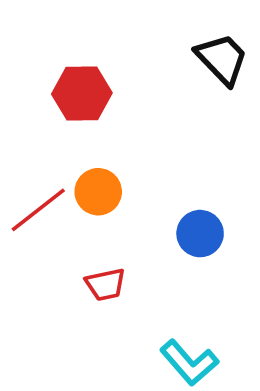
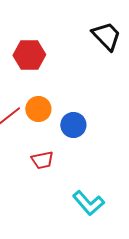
blue circle: (200, 234) -> (73, 125), moved

